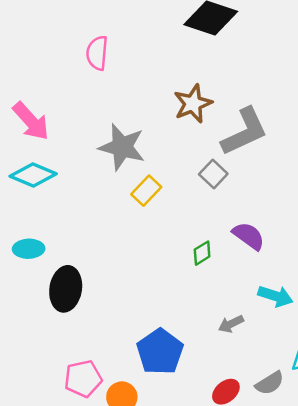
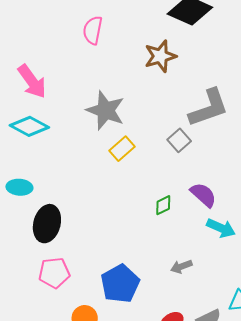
brown star: (193, 104) -> (160, 56), moved
cyan arrow: (275, 296) -> (221, 228), moved
pink pentagon: (83, 379) -> (54, 273), moved

